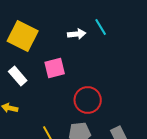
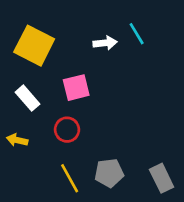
red circle: (88, 100) -> (67, 130), moved, size x0.7

